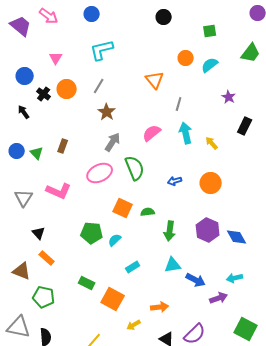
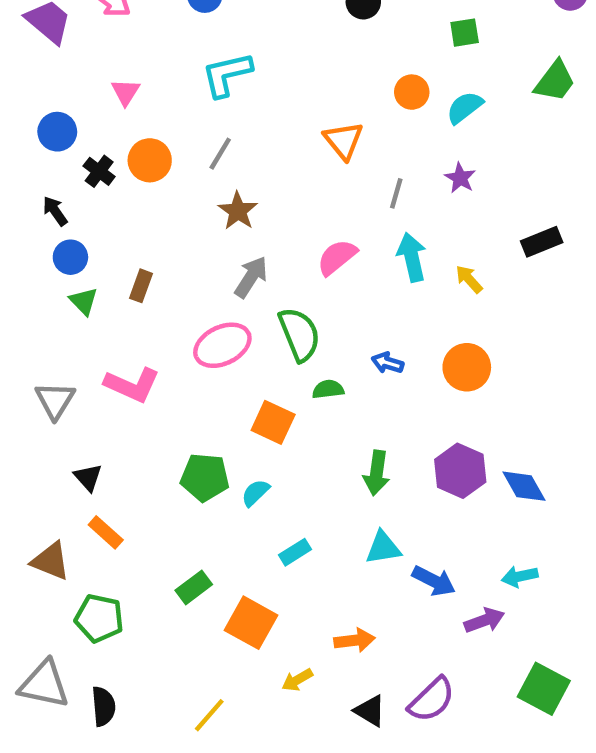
purple star: (229, 97) -> (460, 178), moved
black rectangle: (245, 126) -> (542, 242), turned 42
blue circle: (17, 151) -> (70, 257), moved
blue arrow: (175, 181) -> (388, 363), turned 32
green semicircle: (148, 212) -> (328, 389), moved
green rectangle: (87, 283) -> (194, 587), turned -63

